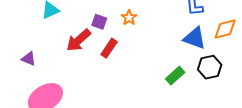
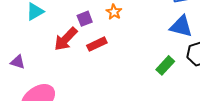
purple square: (99, 22) -> (85, 19), turned -35
red rectangle: (109, 48) -> (97, 44), turned 36

